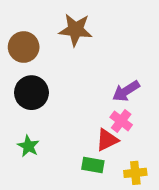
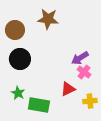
pink cross: (121, 121) -> (84, 72), moved
green rectangle: (93, 165) -> (39, 105), moved, size x1.5
yellow cross: (135, 173) -> (90, 101), moved

